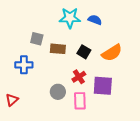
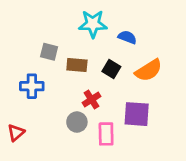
blue semicircle: (95, 20) -> (127, 37), moved
red cross: (79, 77) -> (92, 99), moved

